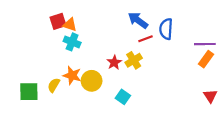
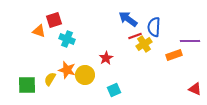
orange triangle: (70, 25) -> (39, 31), moved
orange rectangle: (206, 59) -> (174, 55), moved, turned 35
yellow cross: (134, 60) -> (144, 44), moved
red triangle: (210, 96) -> (195, 89), turned -32
cyan square: (123, 97) -> (114, 90), turned 32

